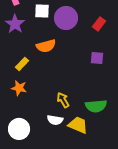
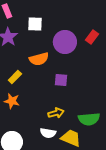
purple circle: (66, 18) -> (65, 42), moved
purple square: (97, 58) -> (61, 80), moved
yellow arrow: (63, 100) -> (56, 113), turned 105

